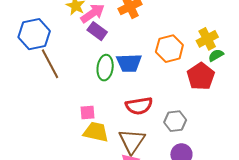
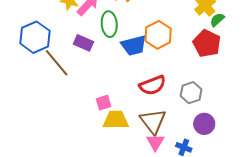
purple rectangle: (97, 31) -> (83, 43), moved
orange hexagon: (169, 49) -> (158, 35), moved
green ellipse: (105, 68) -> (109, 24), moved

